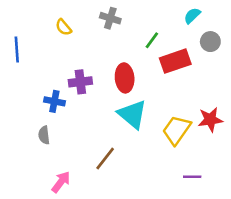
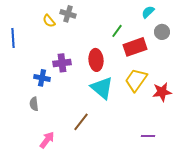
gray cross: (110, 18) -> (68, 14), moved
yellow trapezoid: (177, 130) -> (136, 80), moved

